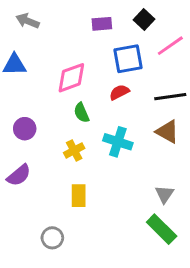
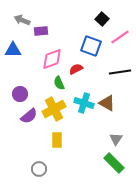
purple rectangle: (102, 24) -> (41, 31), moved
blue square: (128, 59) -> (91, 46), turned 30
red semicircle: (119, 92) -> (76, 69), moved
brown triangle: (167, 132) -> (107, 103), moved
yellow cross: (74, 150) -> (54, 109), size x1.6
purple semicircle: (19, 175) -> (29, 116), moved

